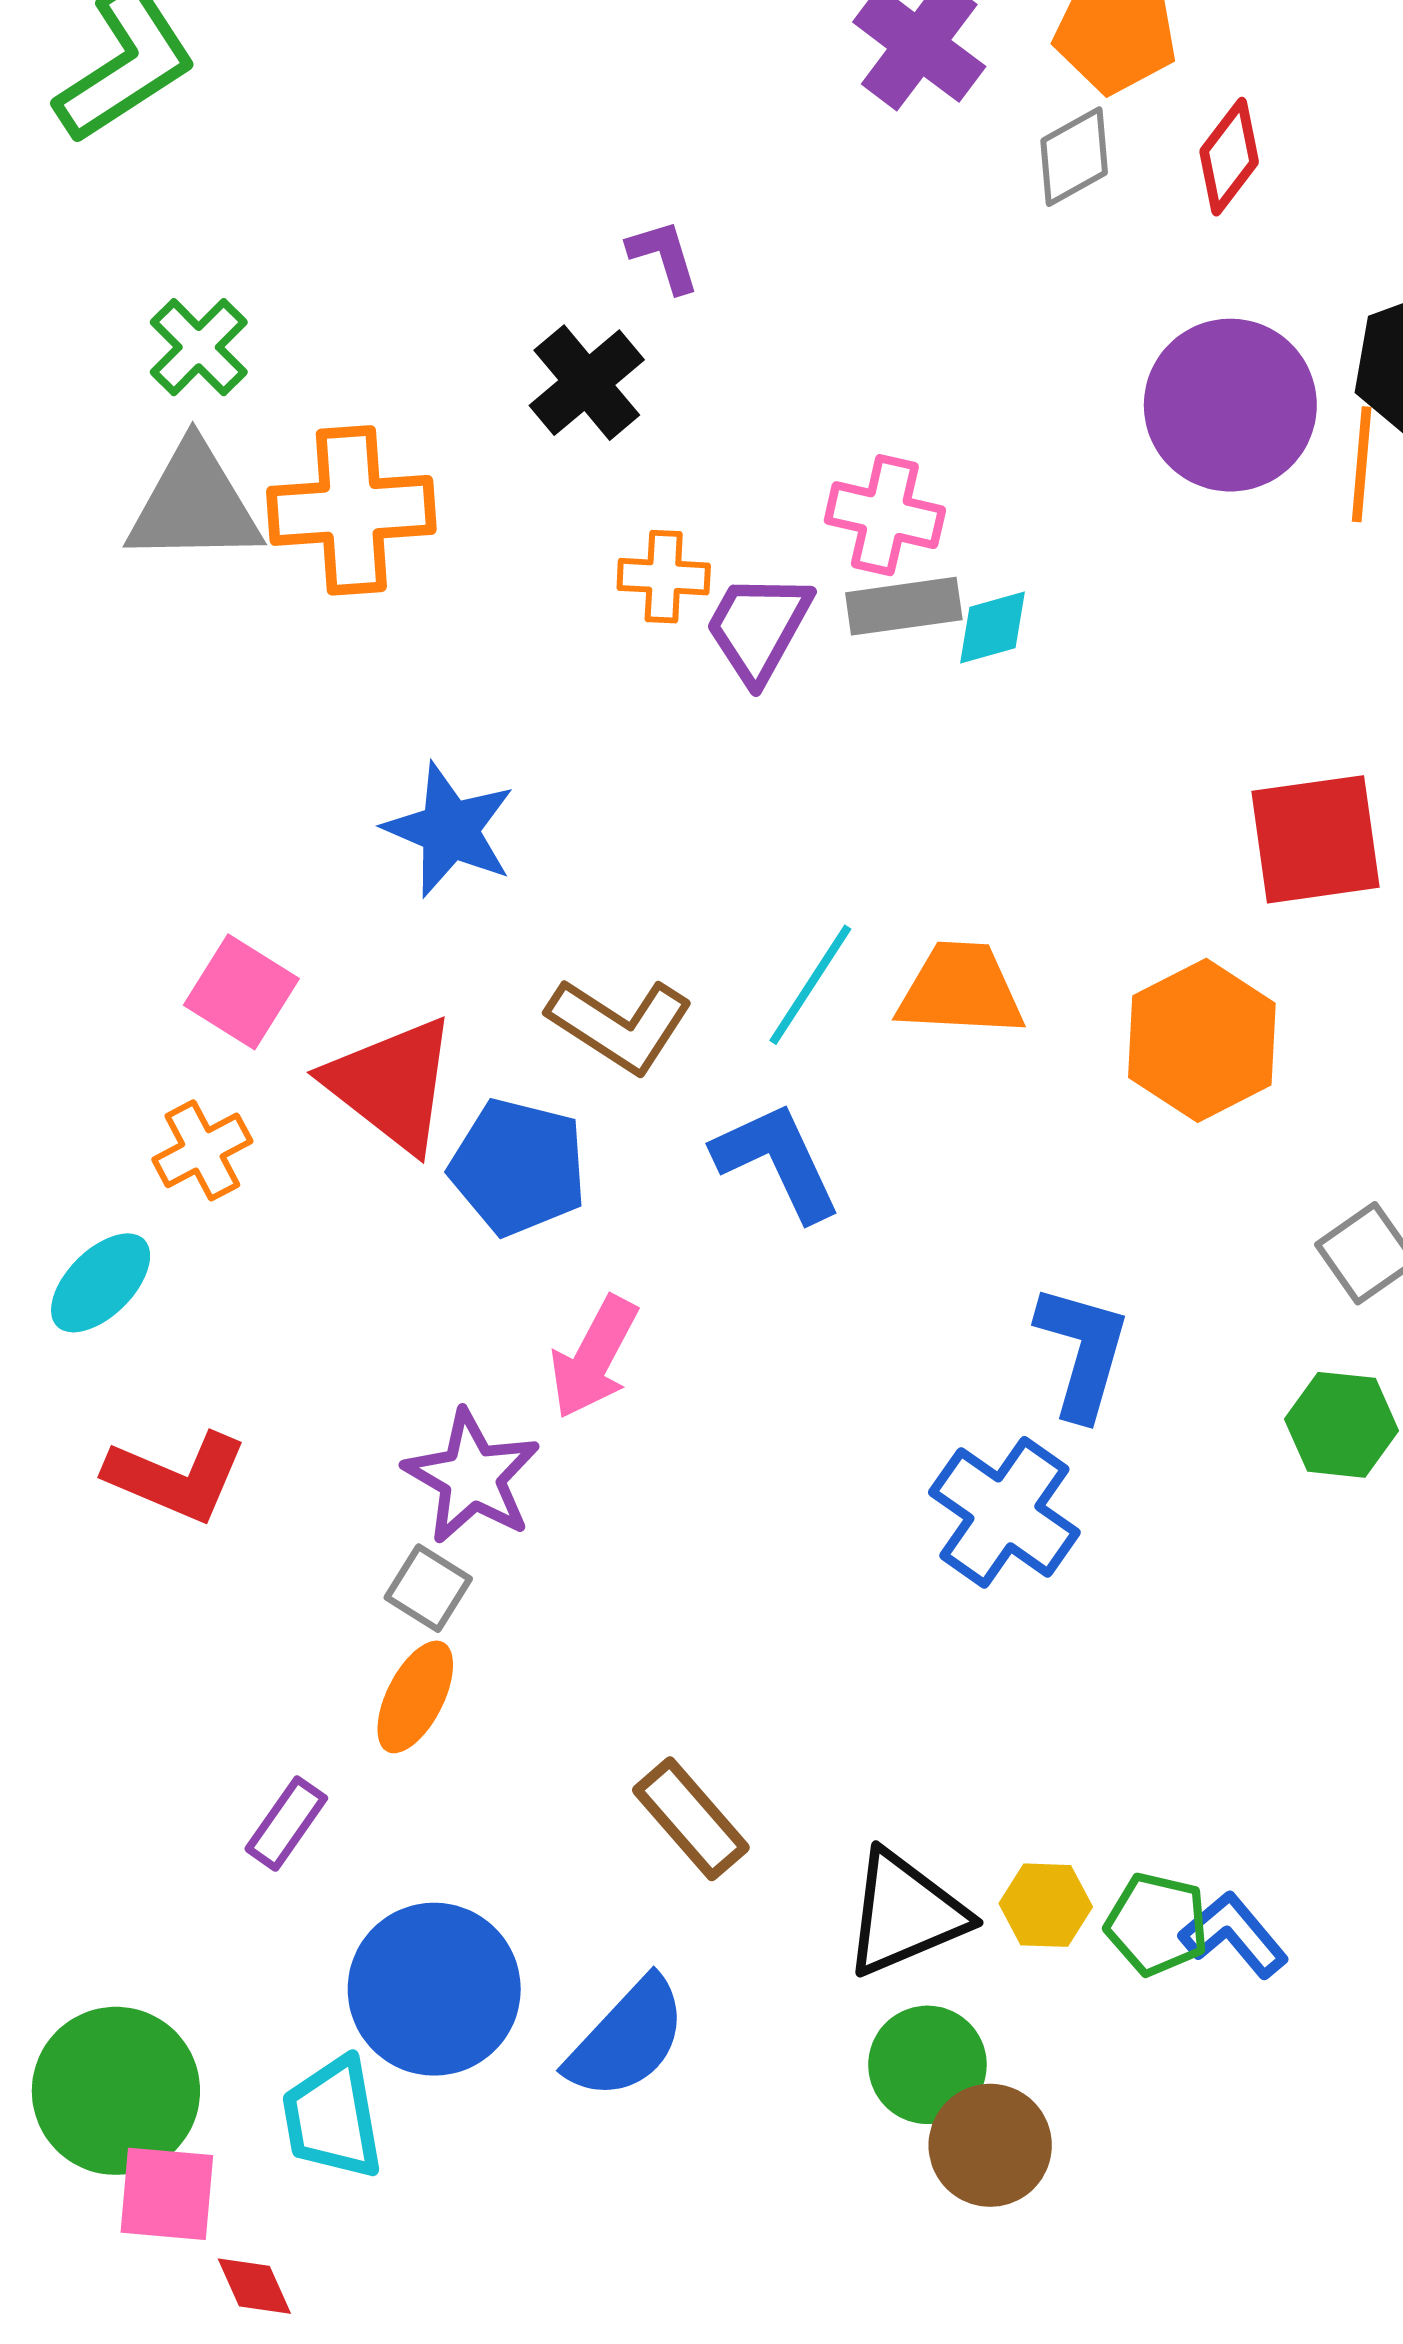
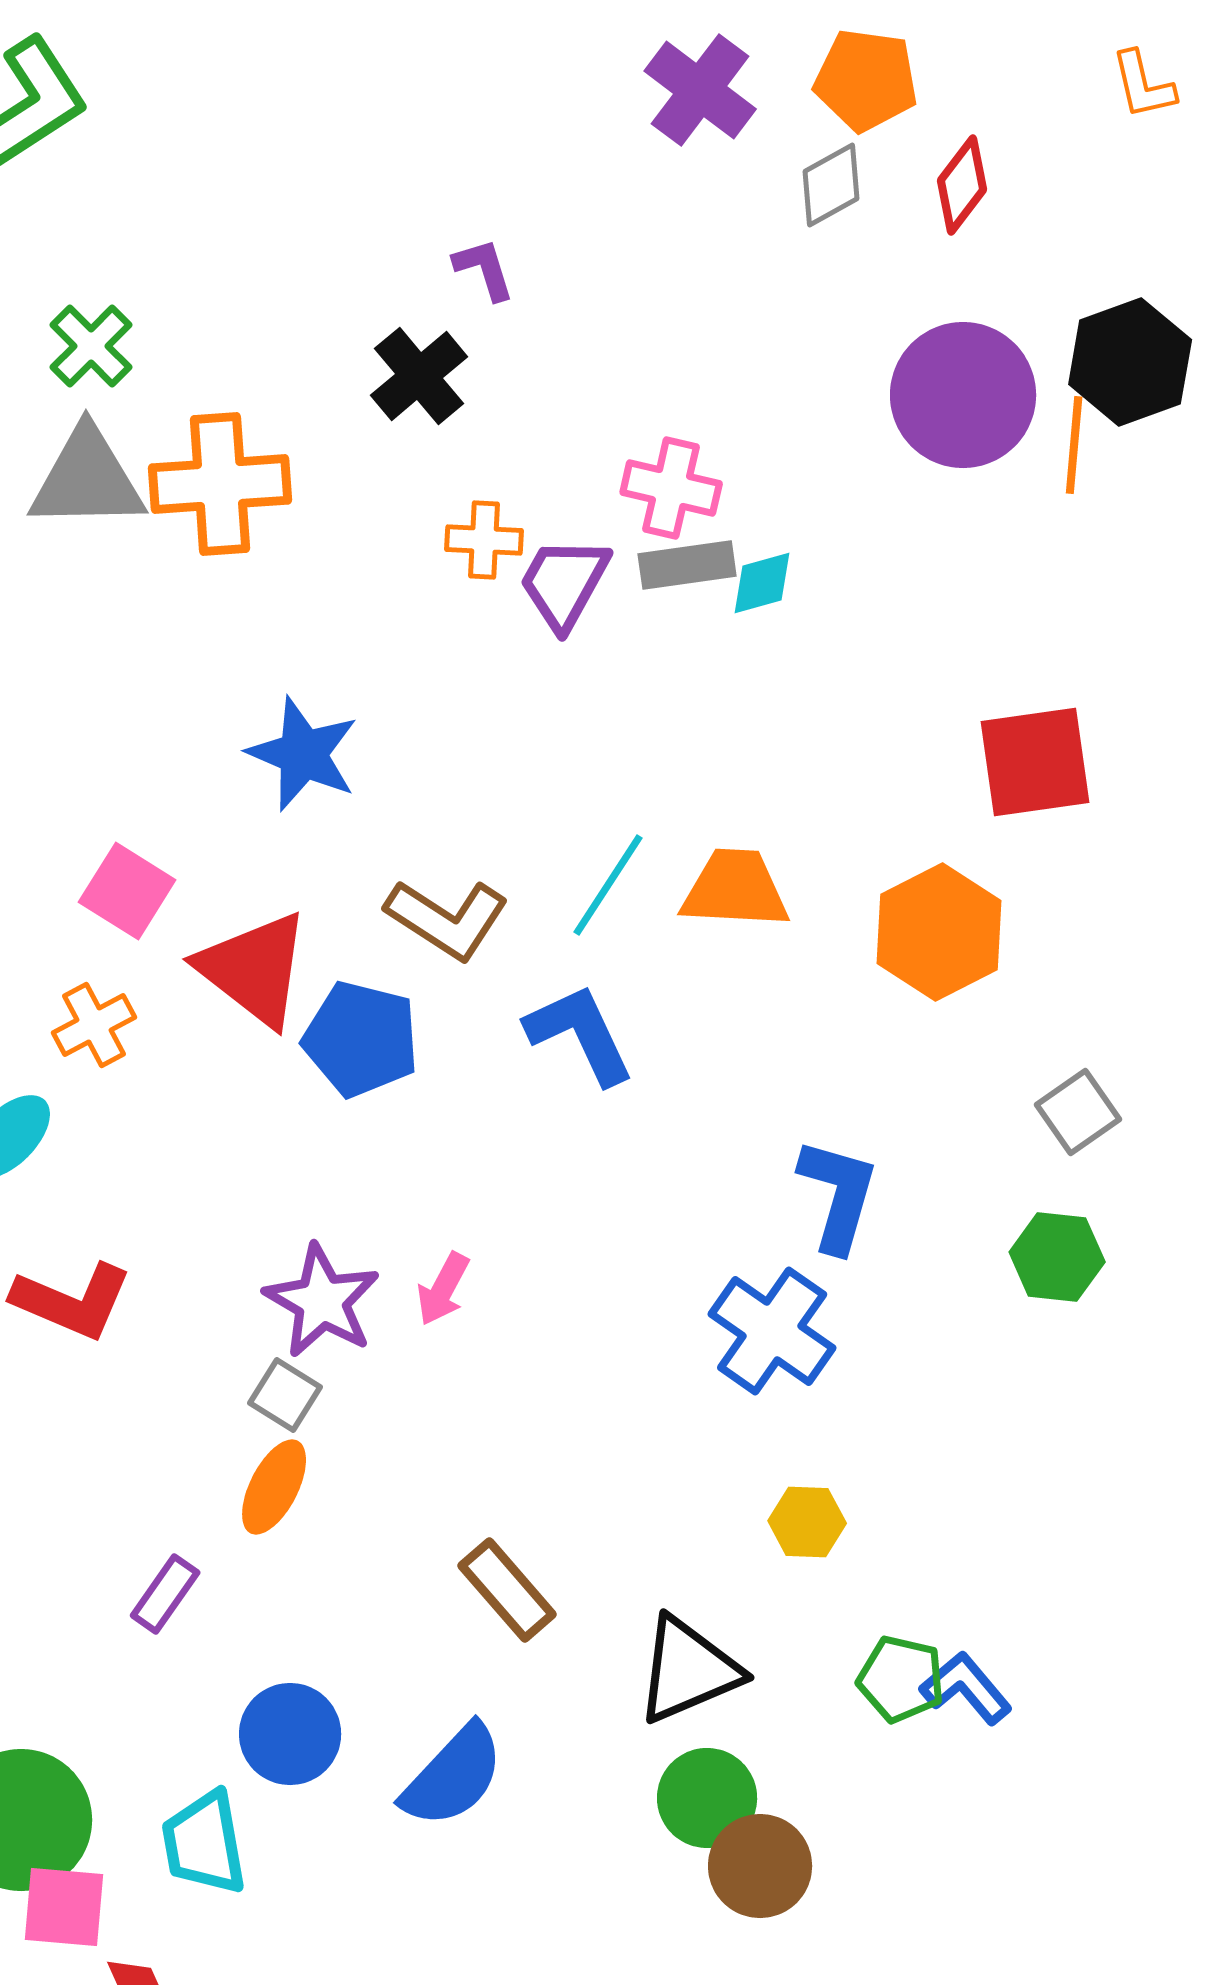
pink arrow: (594, 1357) -> (443, 1289), moved, size x0.7
yellow hexagon: (1046, 1905) -> (807, 1522), moved
blue circle: (434, 1989) -> (290, 1734), size x0.7

